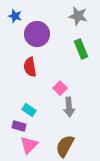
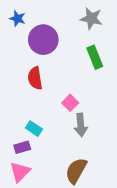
purple rectangle: (19, 126) -> (22, 147), turned -32
pink triangle: (29, 145) -> (20, 172), moved

